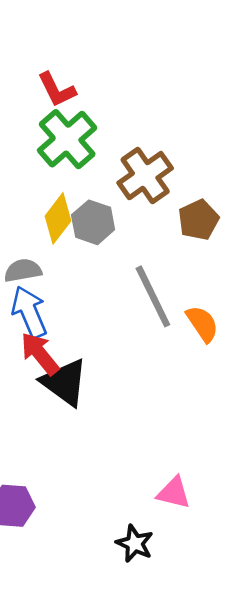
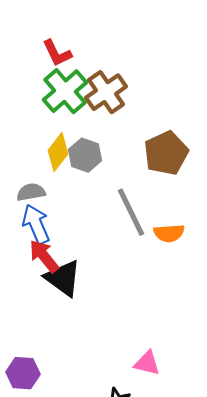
brown cross: (145, 176) -> (106, 92), moved
brown pentagon: (198, 220) -> (166, 153), size x1.4
orange semicircle: (202, 324) -> (169, 233), turned 120

